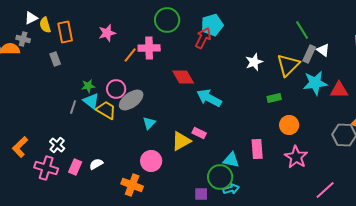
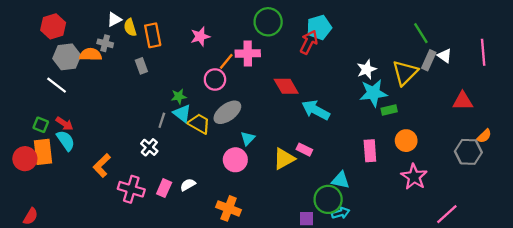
cyan star: (315, 83) -> (373, 93), moved
pink circle: (116, 89) -> (215, 79), moved
white cross: (57, 145) -> (149, 147), moved
pink rectangle: (257, 149) -> (370, 151), moved
pink circle: (151, 161) -> (235, 160), moved

